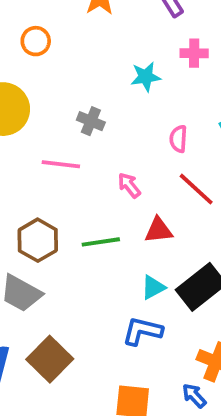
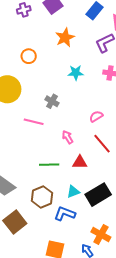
cyan star: (146, 77) -> (76, 73), moved
pink semicircle: (178, 139) -> (96, 116), turned 48
brown hexagon: (38, 240) -> (42, 197), moved

